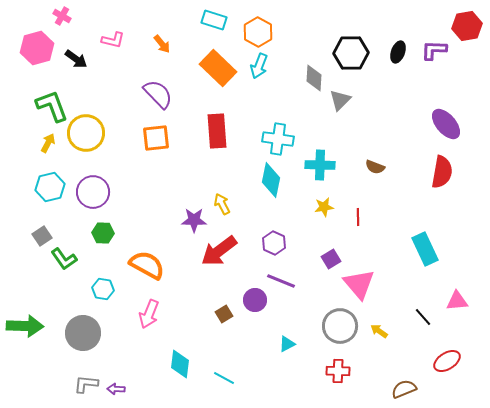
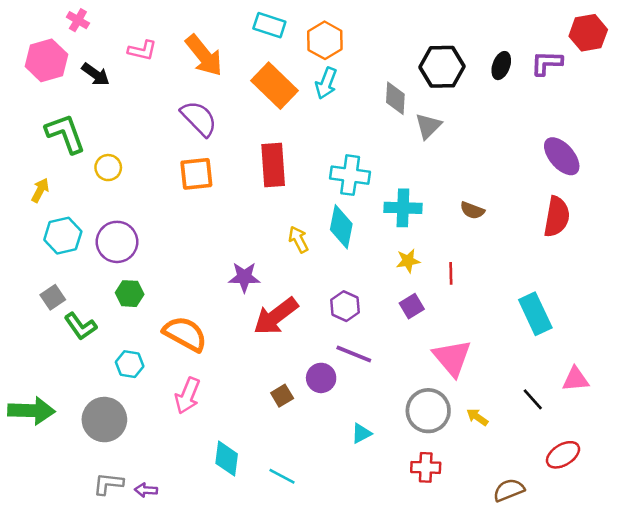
orange arrow: (162, 44) -> (204, 55), size x1.8
yellow circle: (86, 133) -> (108, 168), size x0.6
yellow arrow: (48, 143) -> (40, 190), moved
yellow arrow: (222, 204) -> (298, 239), moved
purple square: (331, 259) -> (412, 306), moved

